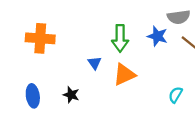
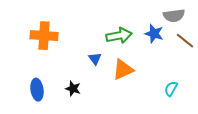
green arrow: (120, 38) -> (119, 36), turned -100

